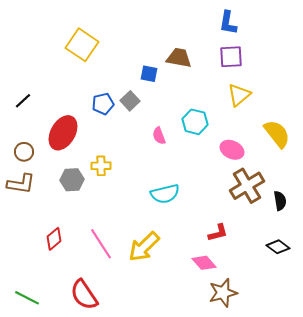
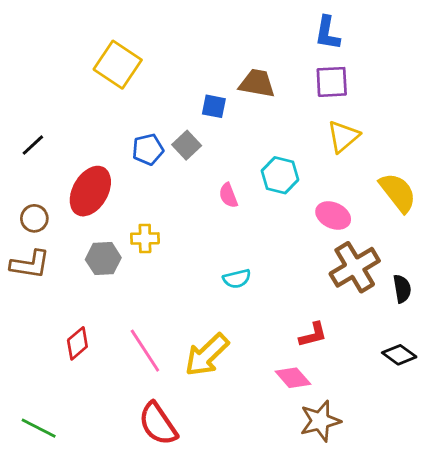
cyan semicircle: (165, 194) -> (237, 279), size x0.7
red semicircle: (84, 295) -> (158, 424), moved

